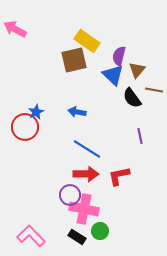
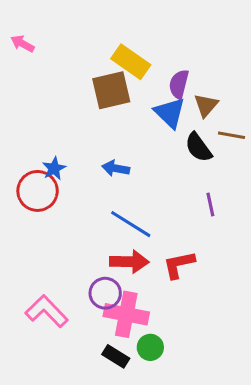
pink arrow: (15, 29) -> (22, 44), size x0.7
pink L-shape: (31, 236) -> (47, 311), moved

